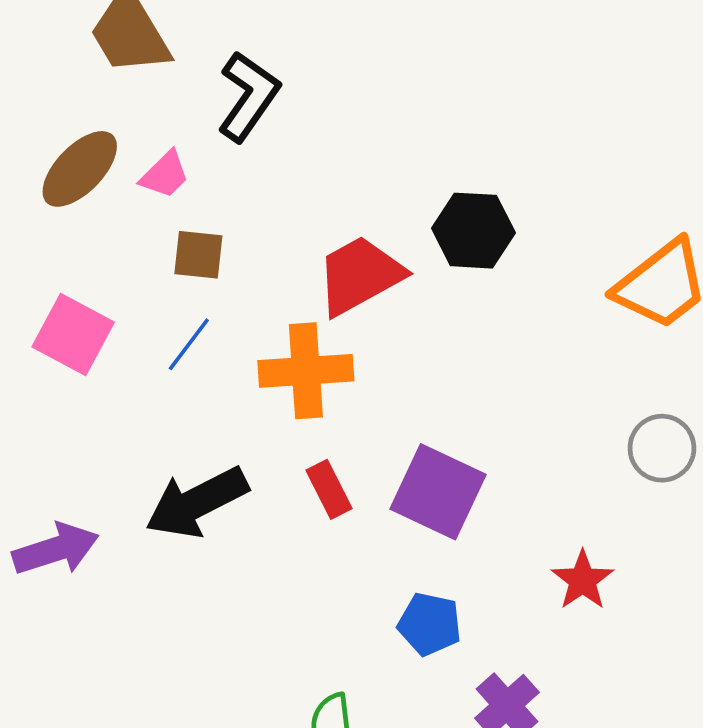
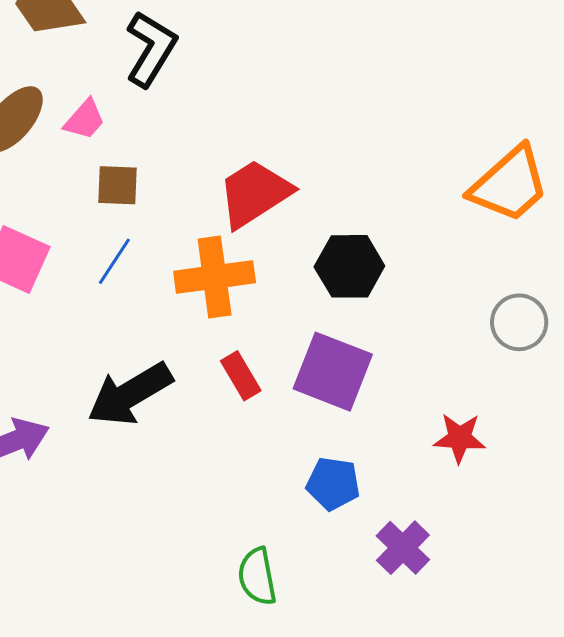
black hexagon: (473, 231) -> (349, 266), moved
red star: (583, 580) -> (460, 438), turned -30

